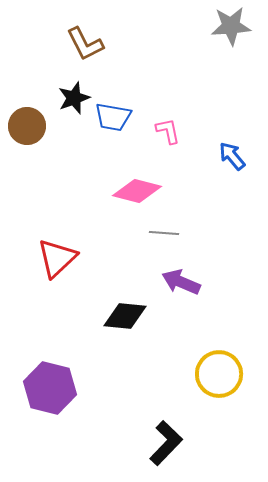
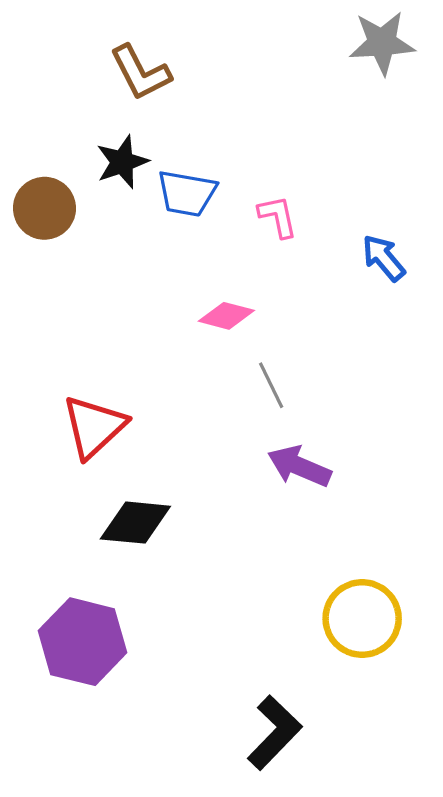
pink diamond: (137, 191) -> (226, 316), size x0.7
gray line: (164, 233) -> (271, 385), turned 60
black diamond: (125, 316) -> (135, 523), moved

